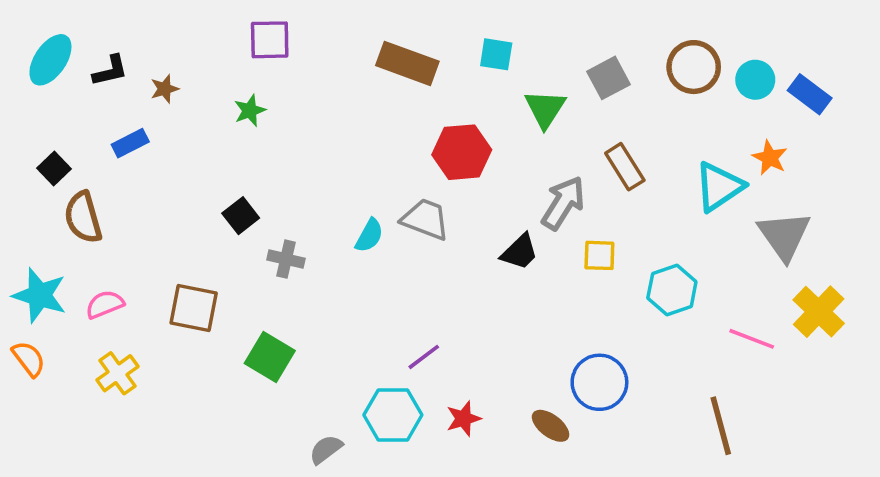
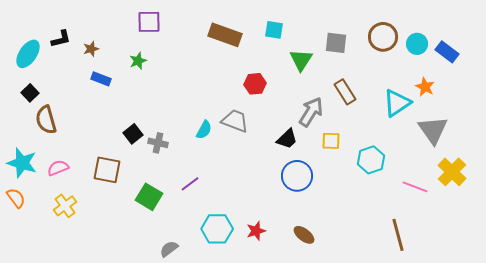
cyan ellipse: (50, 60) -> (28, 54), moved
gray square: (609, 78) -> (336, 43), turned 35
blue rectangle: (130, 143) -> (101, 79), moved, turned 48
red hexagon: (462, 152) -> (255, 84), size x0.7
black square: (241, 216) -> (133, 134), moved
purple line: (424, 357) -> (190, 184), moved
blue circle: (599, 382) -> (297, 176), moved
gray semicircle: (326, 449) -> (169, 249), moved

